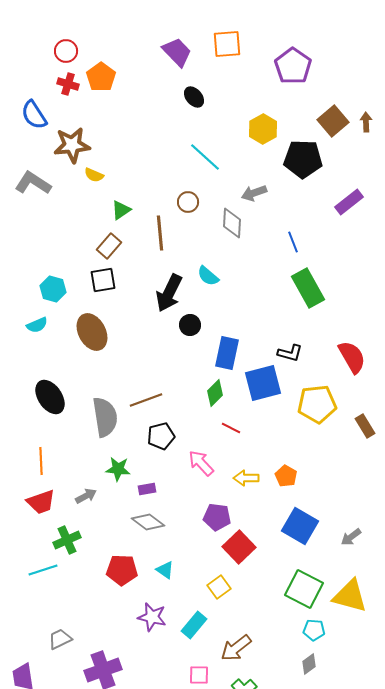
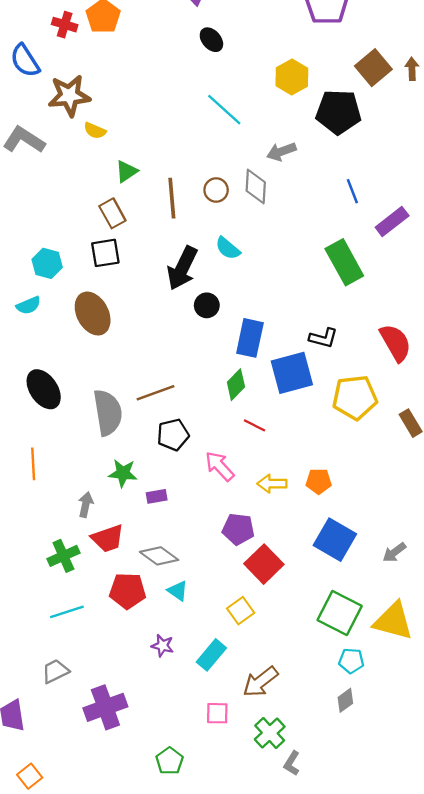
brown circle: (188, 202) -> (216, 190), moved
purple rectangle: (349, 202) -> (392, 221), moved
blue line: (293, 242) -> (352, 191), moved
brown rectangle: (109, 246) -> (112, 213), turned -70
orange pentagon: (286, 476) -> (319, 481), turned -30
gray arrow: (86, 496) -> (86, 505), turned -50
red trapezoid: (41, 502) -> (108, 538), moved
gray diamond: (148, 522) -> (159, 556), moved
cyan line: (43, 570) -> (67, 612), moved
purple star: (152, 617) -> (163, 646), size x0.7

